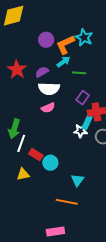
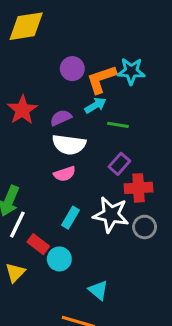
cyan star: (84, 37) -> (131, 71), turned -30
cyan rectangle: (87, 122) -> (70, 218), moved
white star: (81, 131) -> (111, 215), size x1.6
yellow triangle: (23, 174) -> (15, 273), turned -40
cyan triangle: (77, 180) -> (98, 290), turned -32

